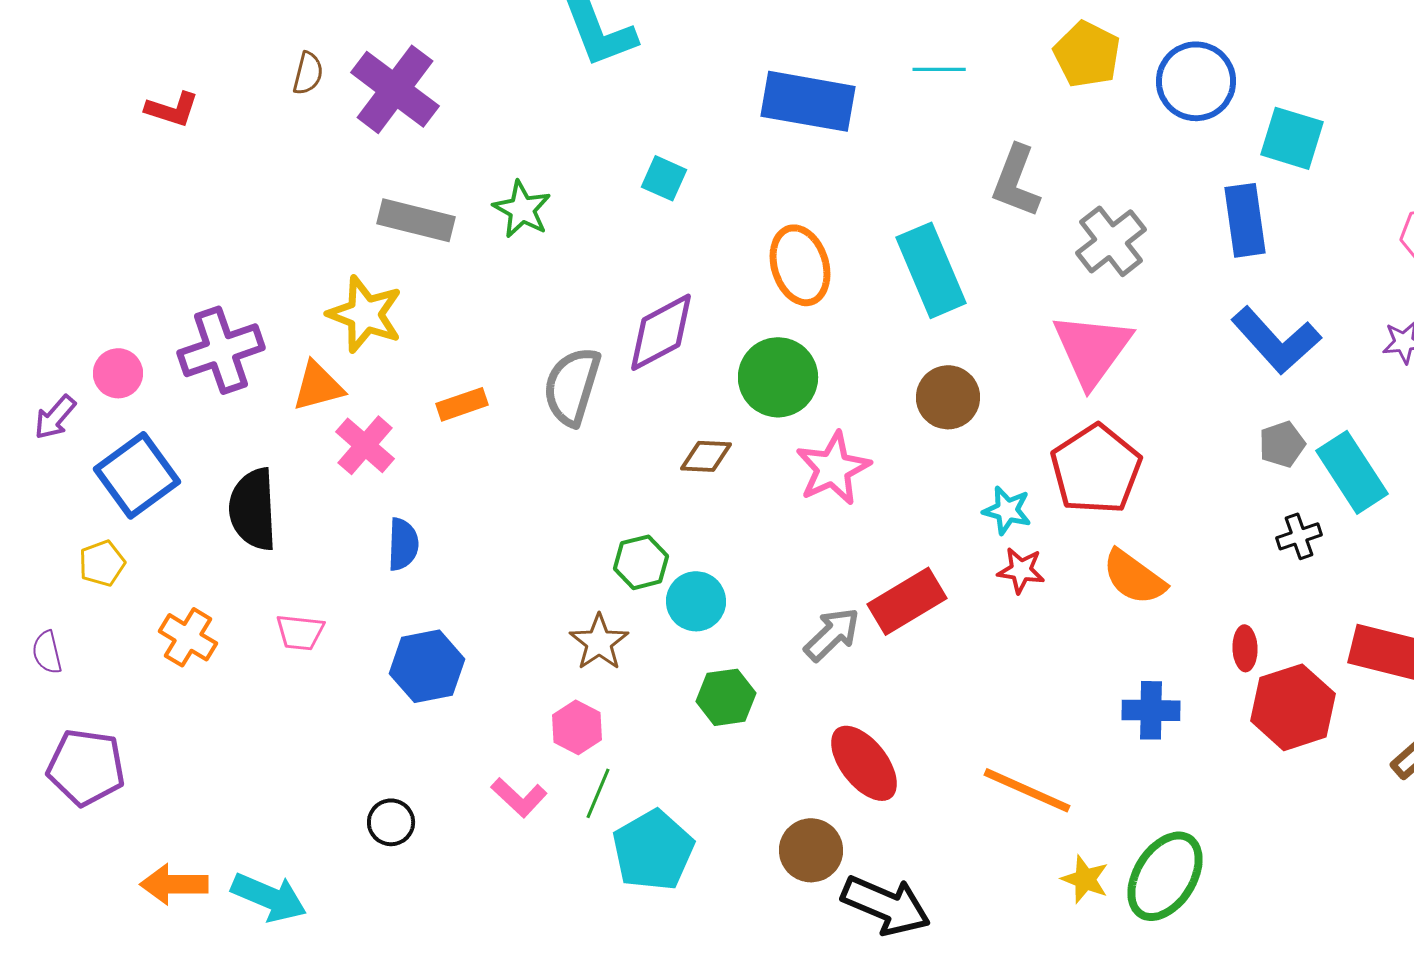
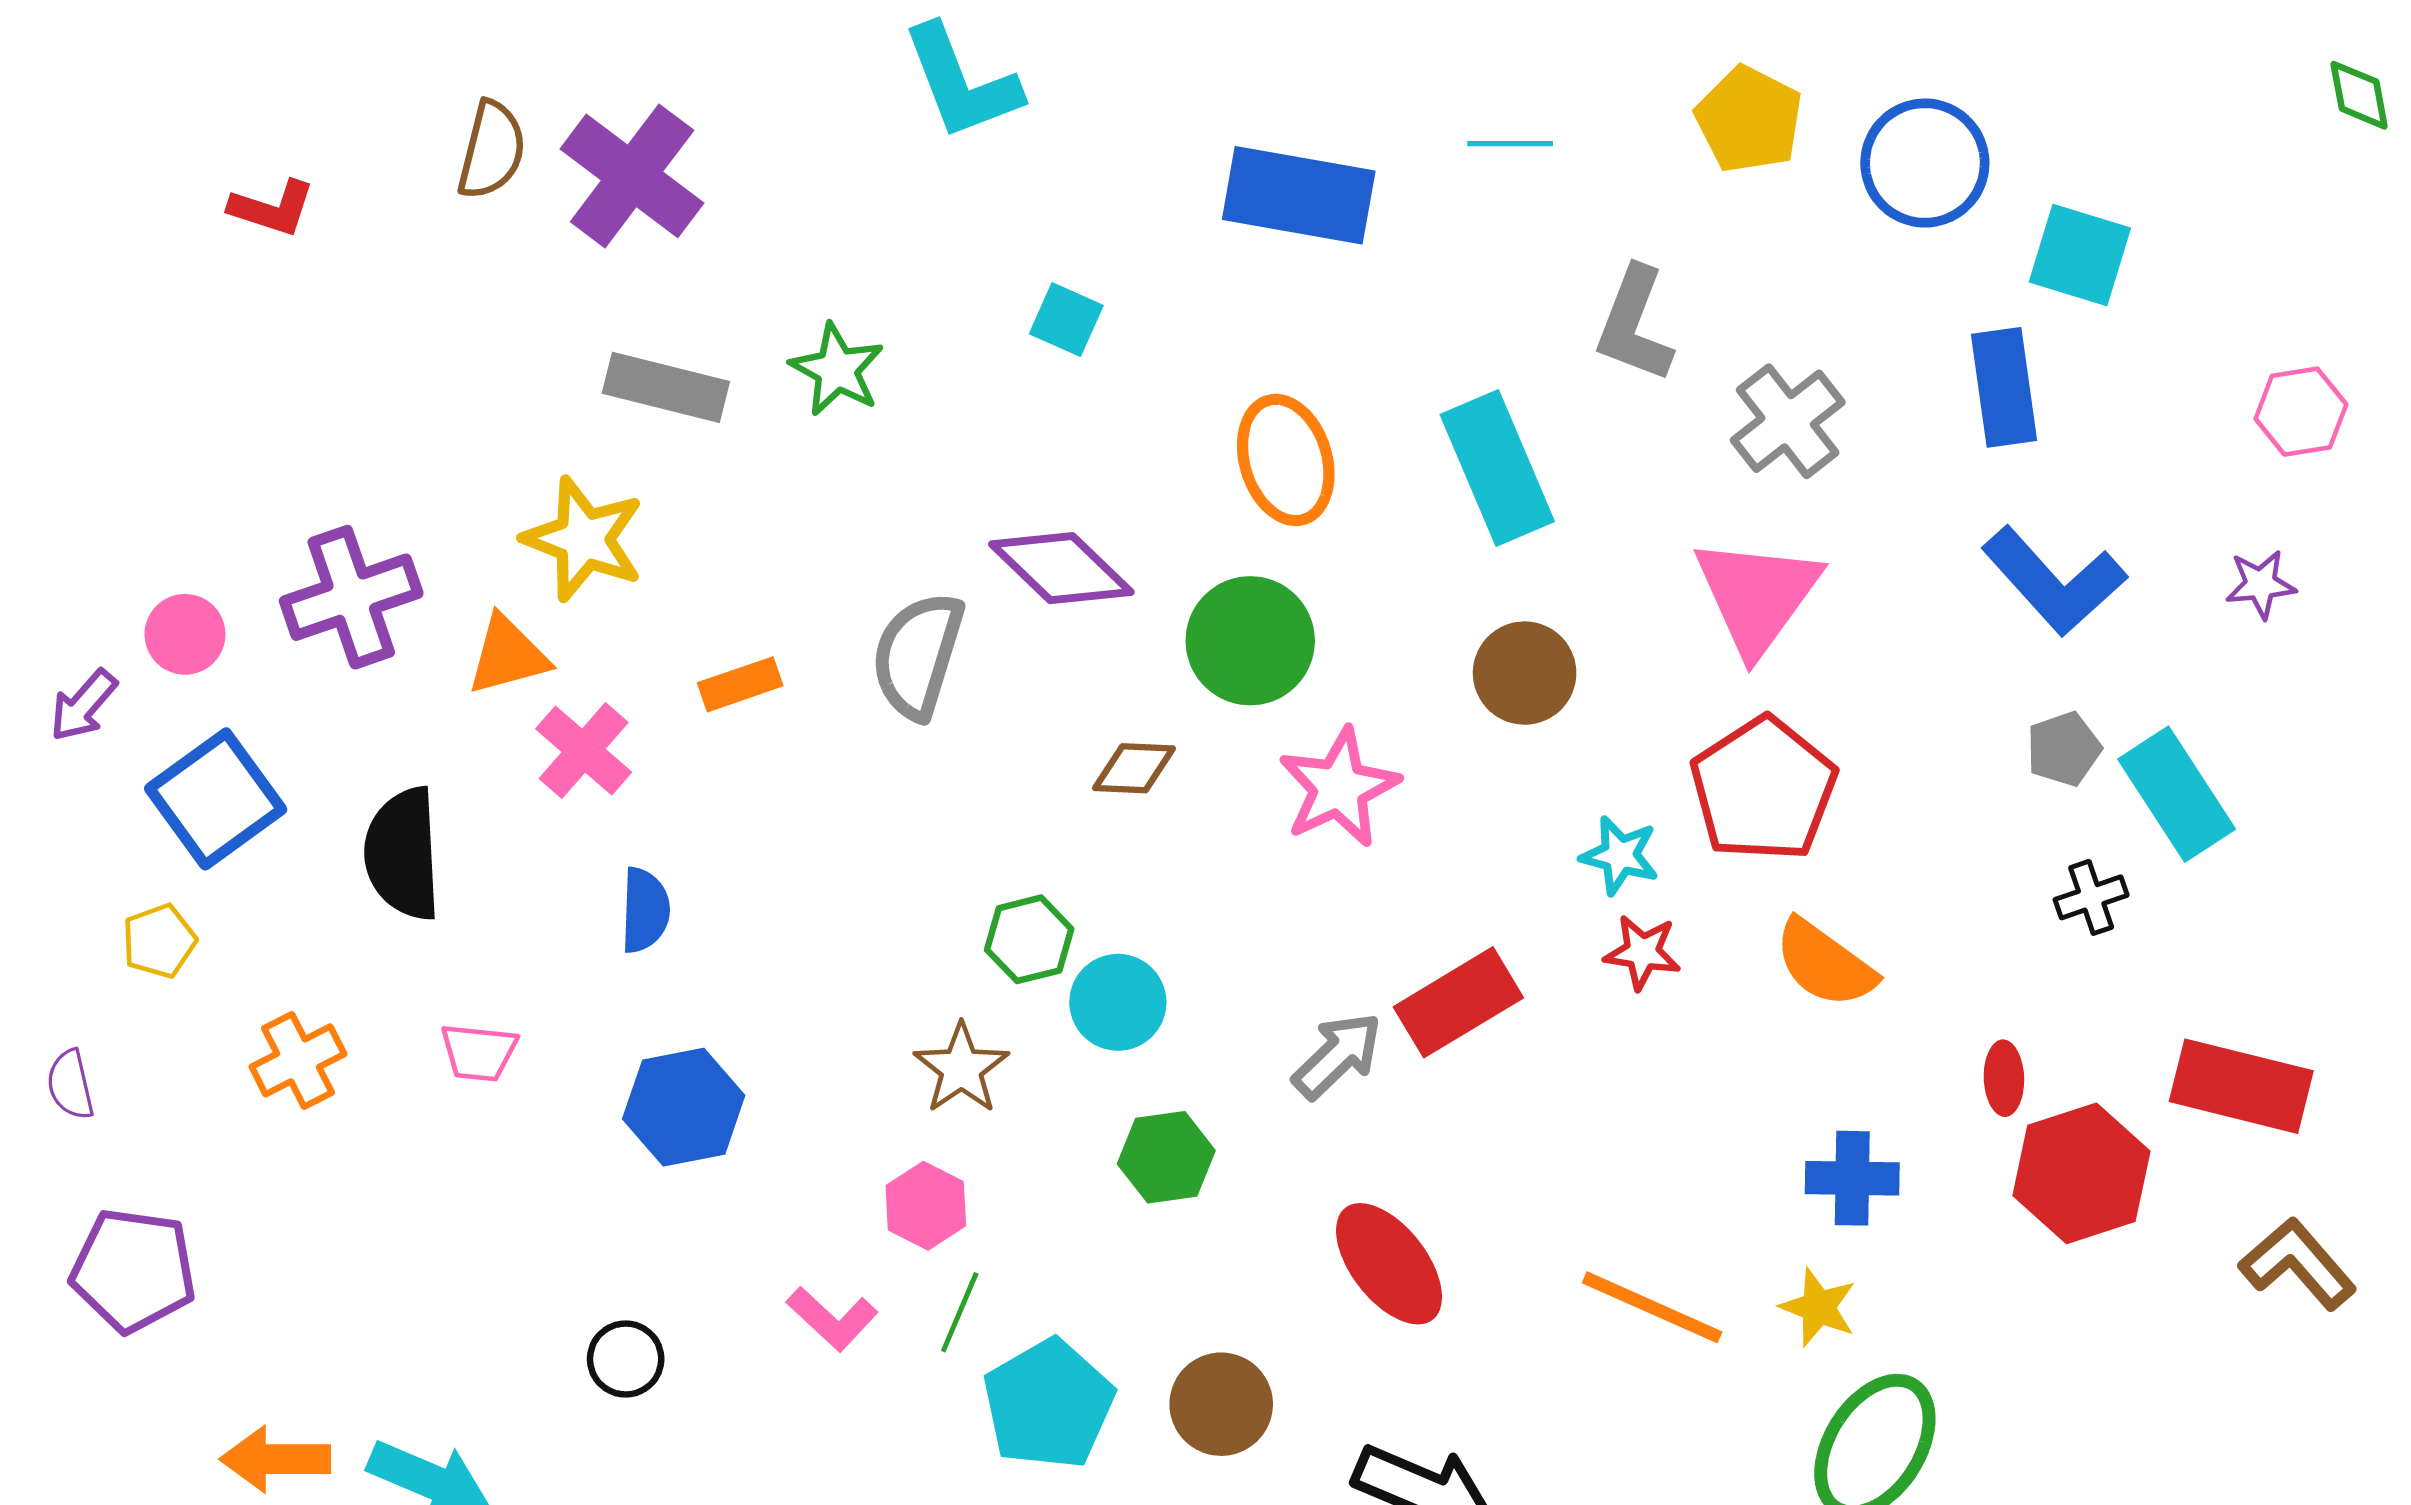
brown semicircle: (308, 73) -> (492, 150), size x1.4
purple diamond: (661, 332) -> (1061, 568), turned 72
orange cross: (188, 637) -> (298, 1060), turned 32
brown circle: (811, 850) -> (1221, 1404), moved
yellow star: (1085, 879) -> (1818, 1307), moved

